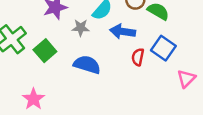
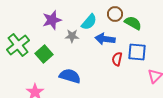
blue square: (163, 48) -> (137, 52), turned -30
blue semicircle: (87, 65) -> (70, 76), moved

